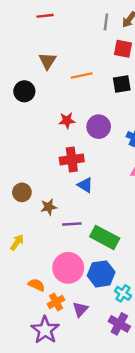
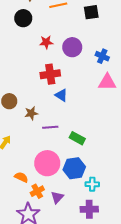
black circle: (24, 91) -> (23, 18), moved
green rectangle: (105, 237) -> (77, 138), size x0.7
cyan cross: (123, 293) -> (92, 184), turned -32
purple cross: (119, 324) -> (89, 209), turned -30

